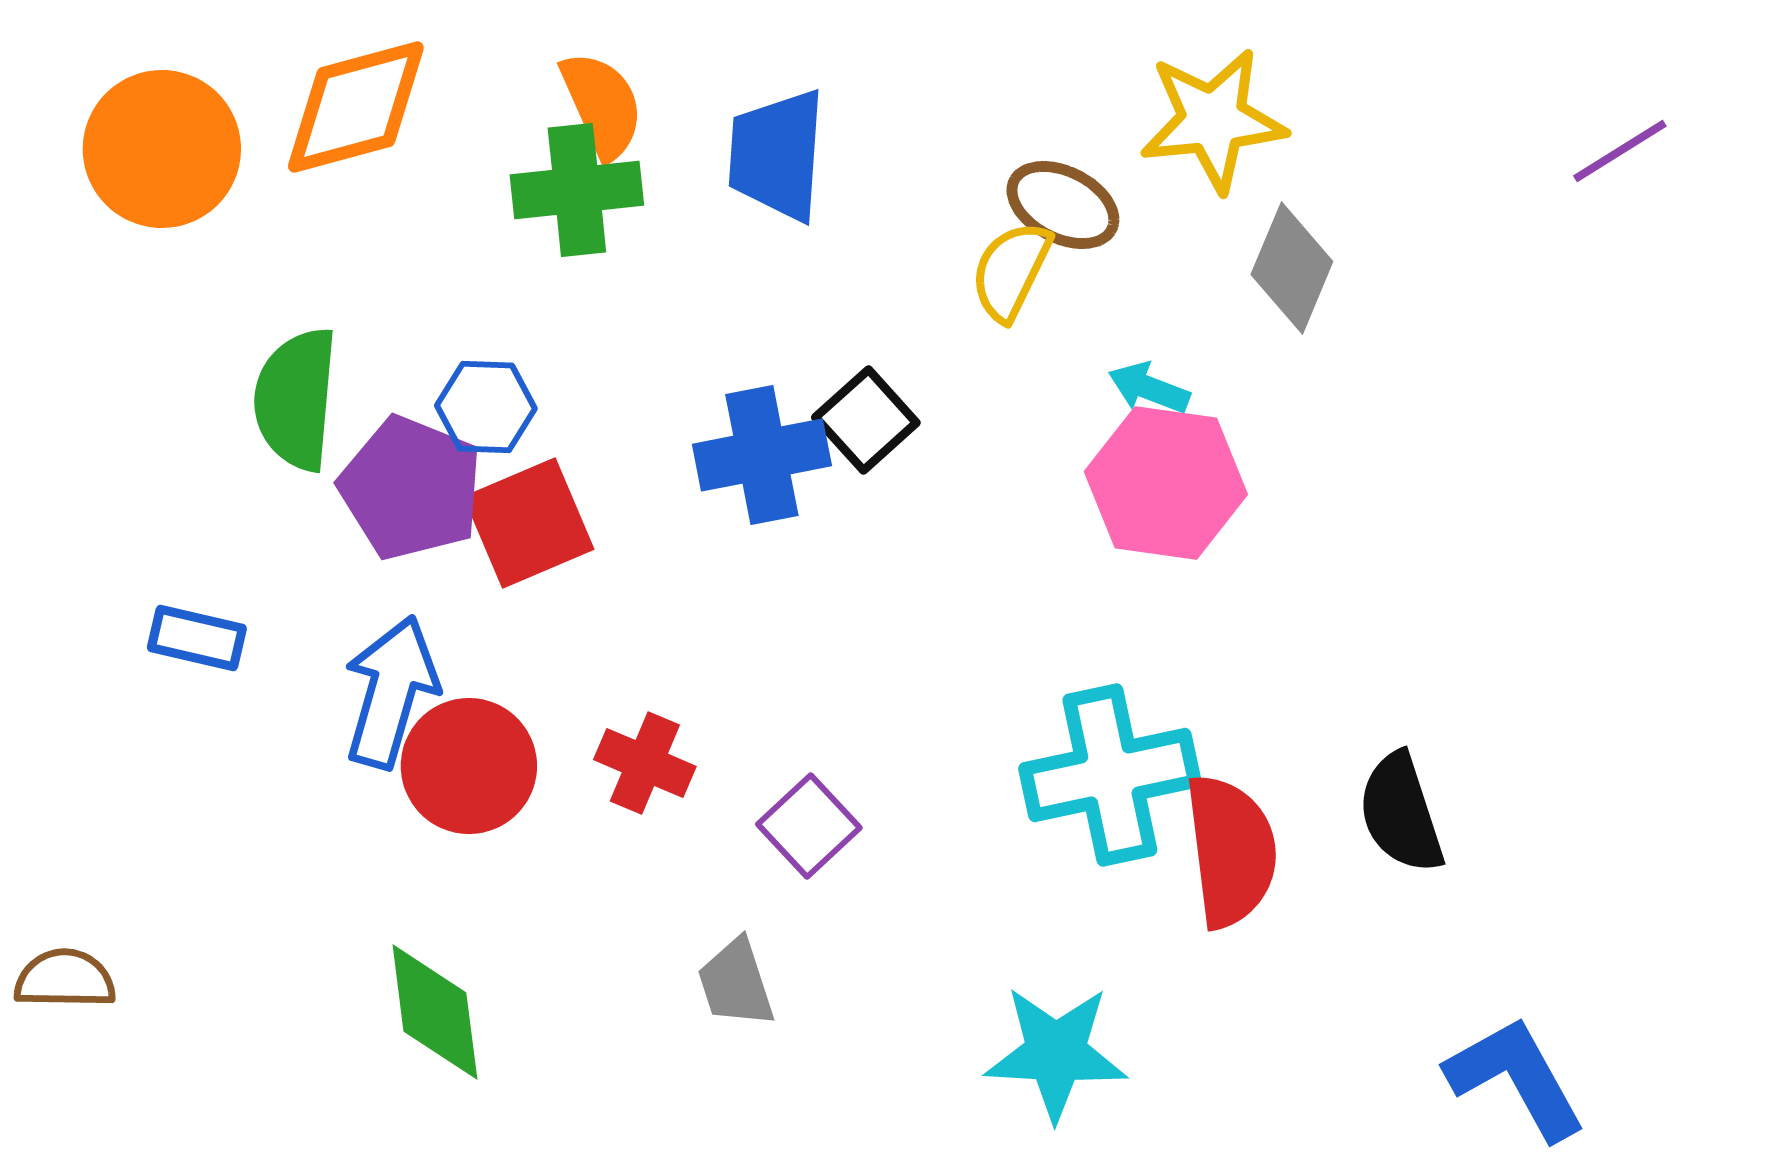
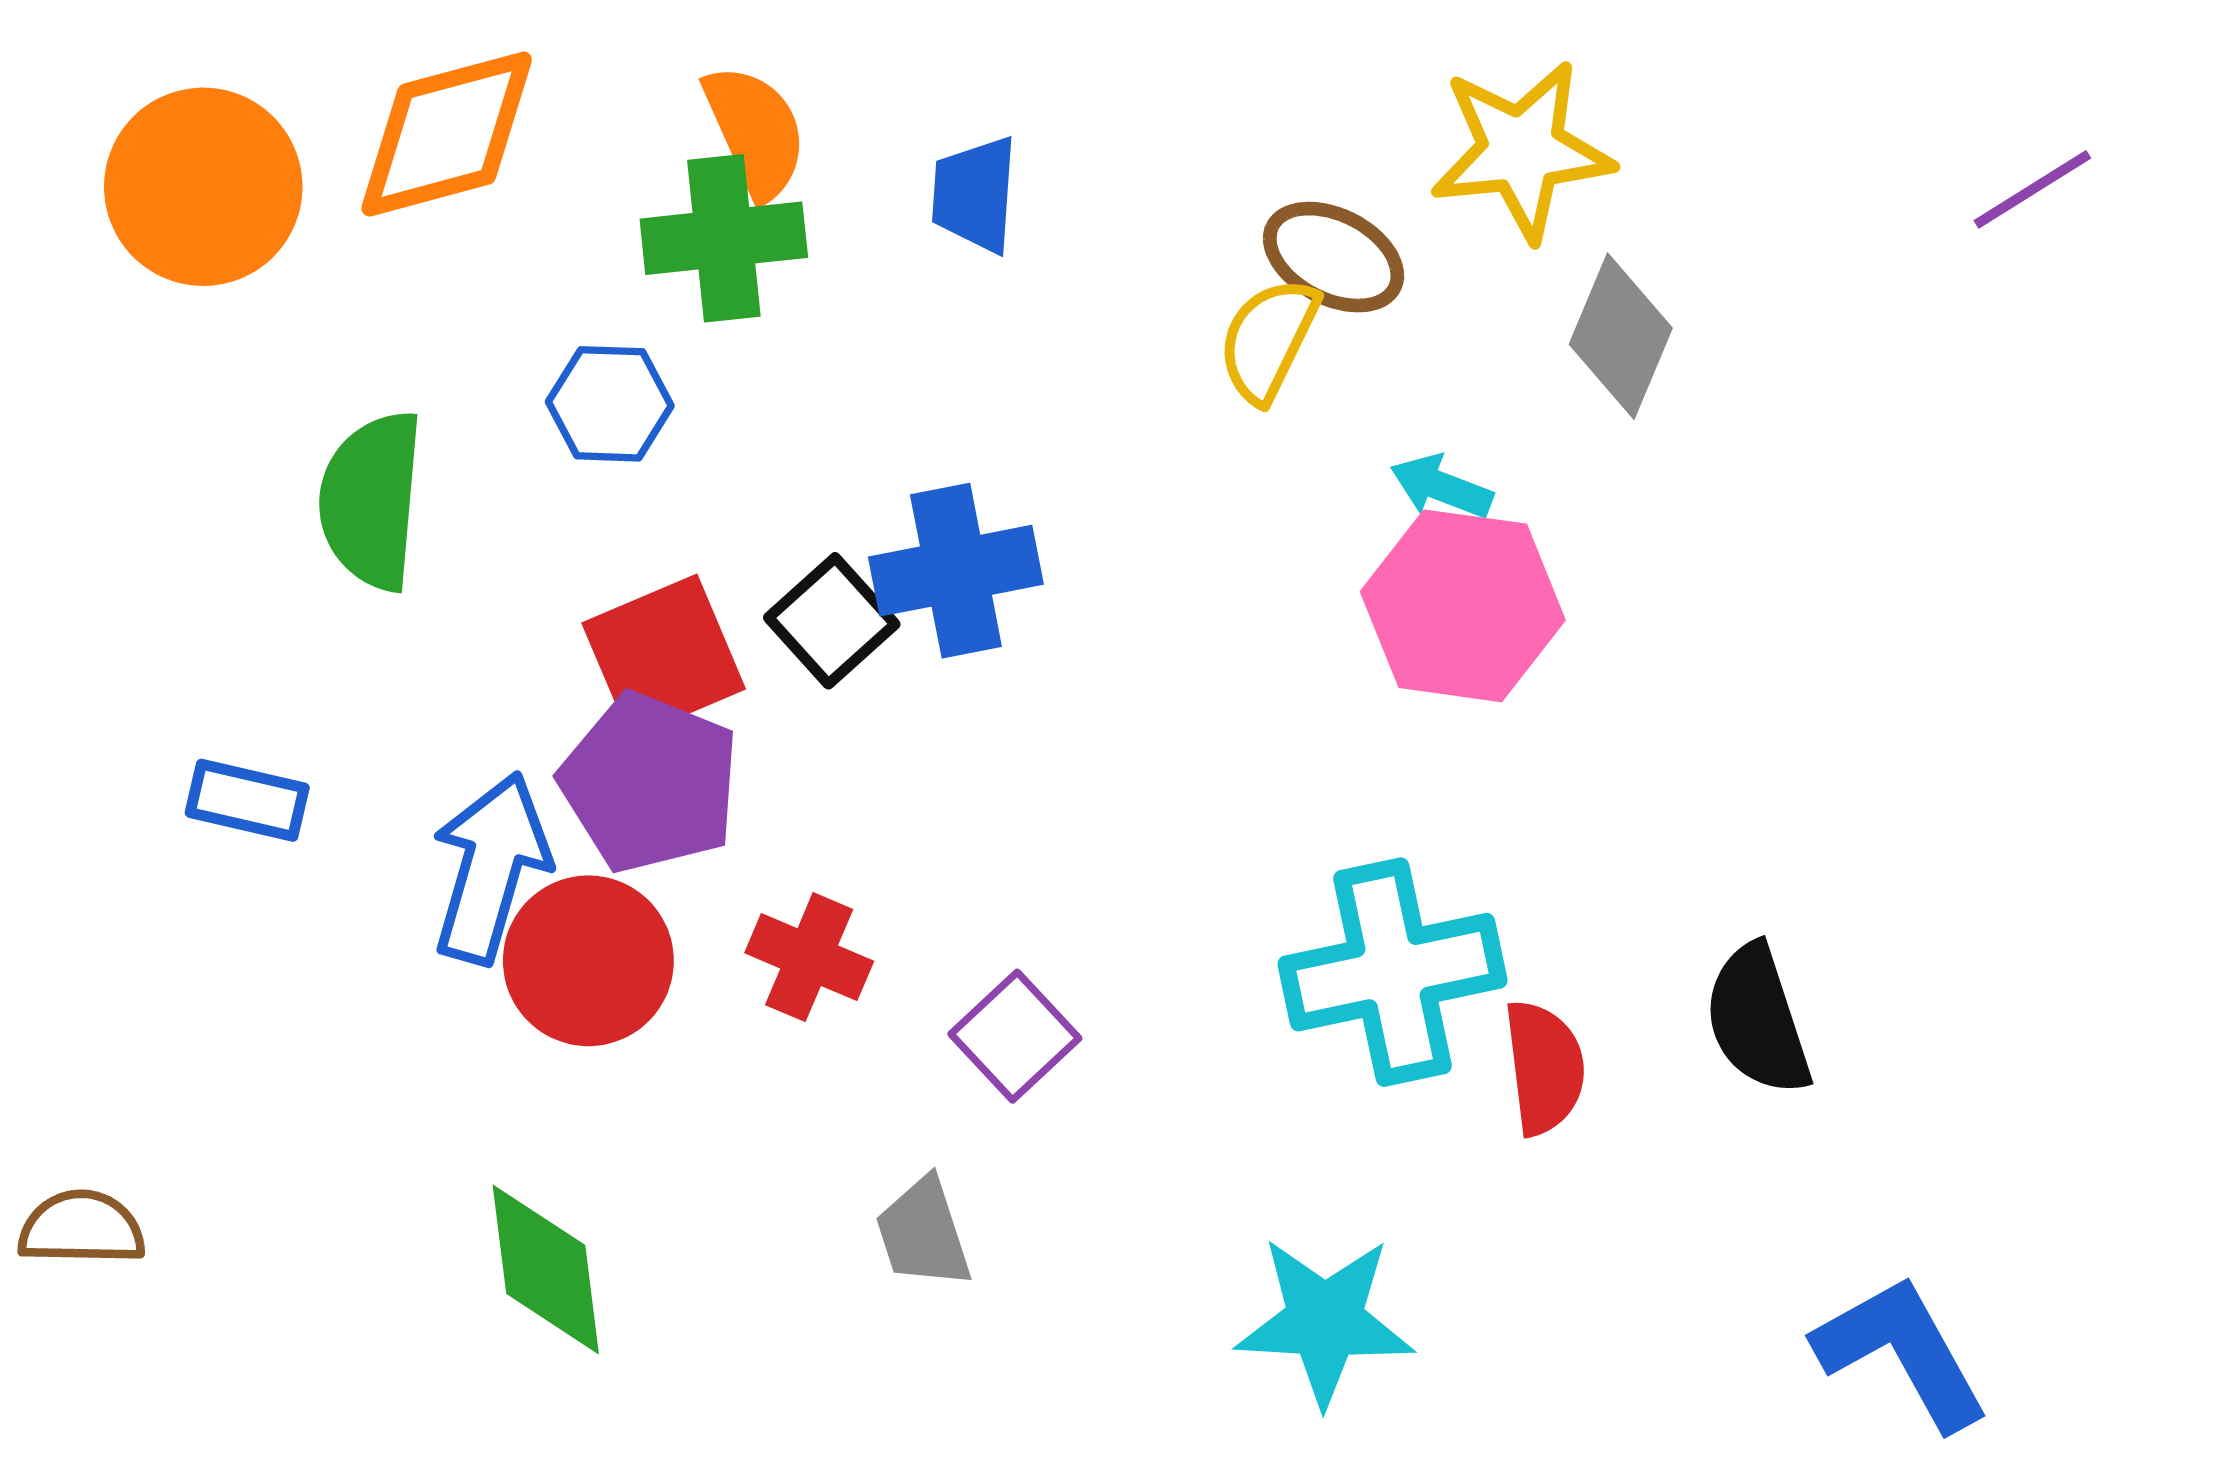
blue trapezoid: (777, 155) -> (975, 194), size x0.7
blue hexagon: (486, 407) -> (610, 404), moved
black square: (866, 420) -> (832, 621), moved
purple pentagon: (411, 488) -> (650, 783), moved
red semicircle: (1231, 851) -> (1544, 1067), size x0.7

